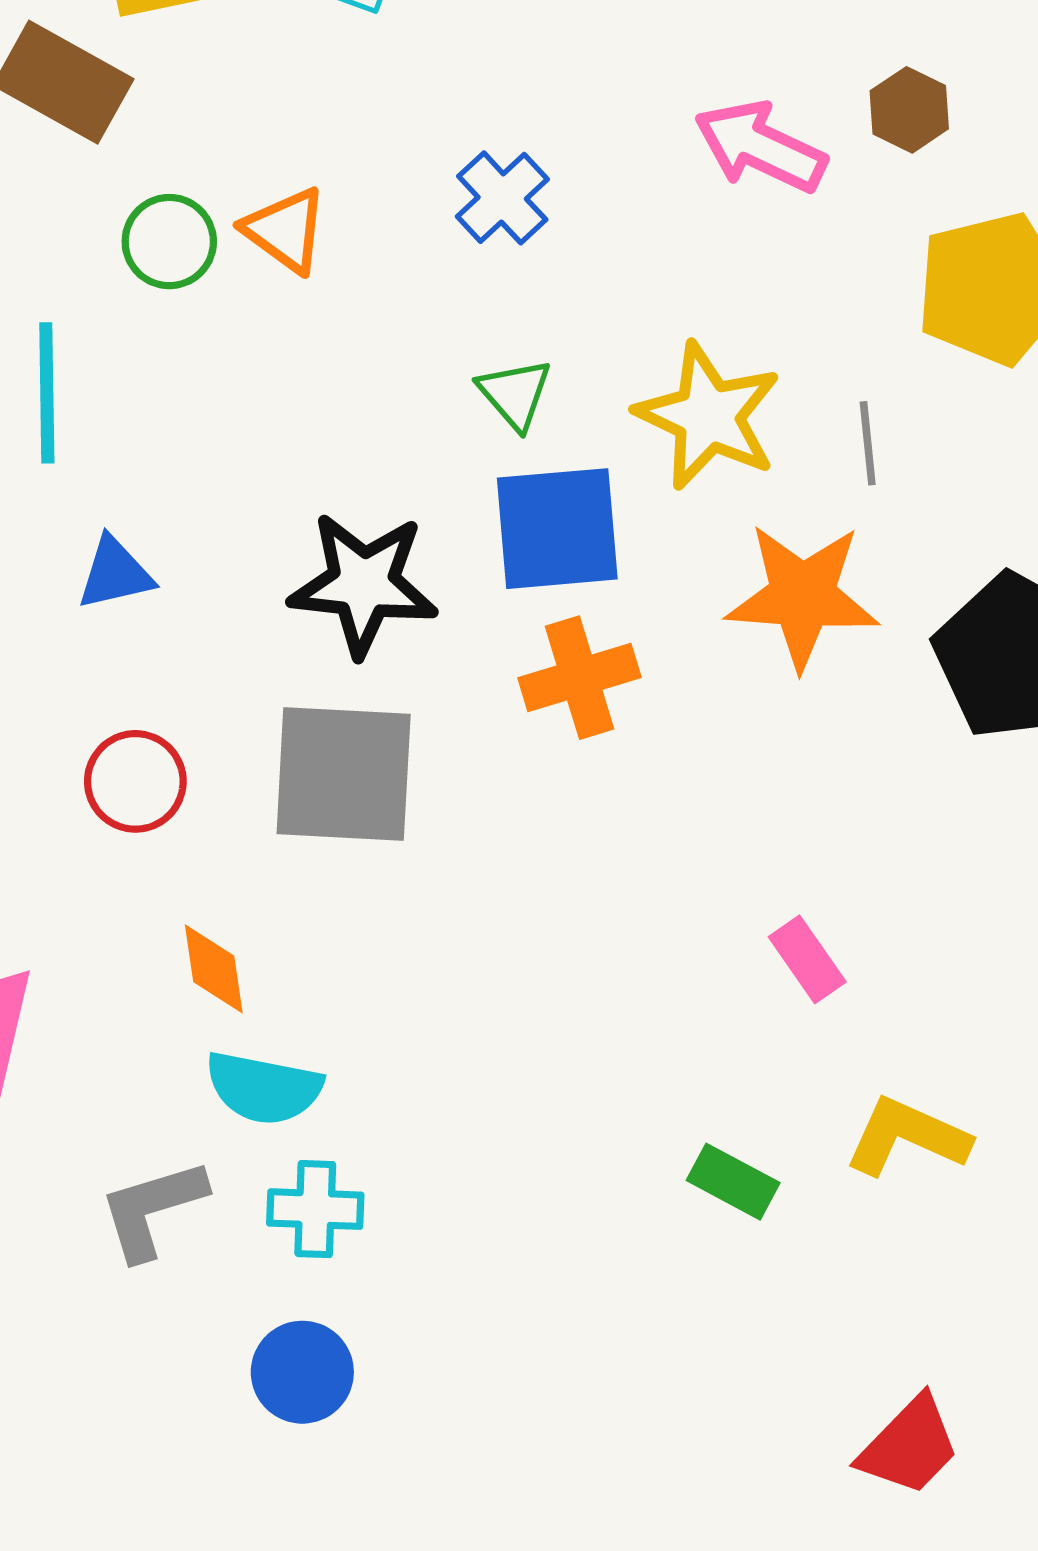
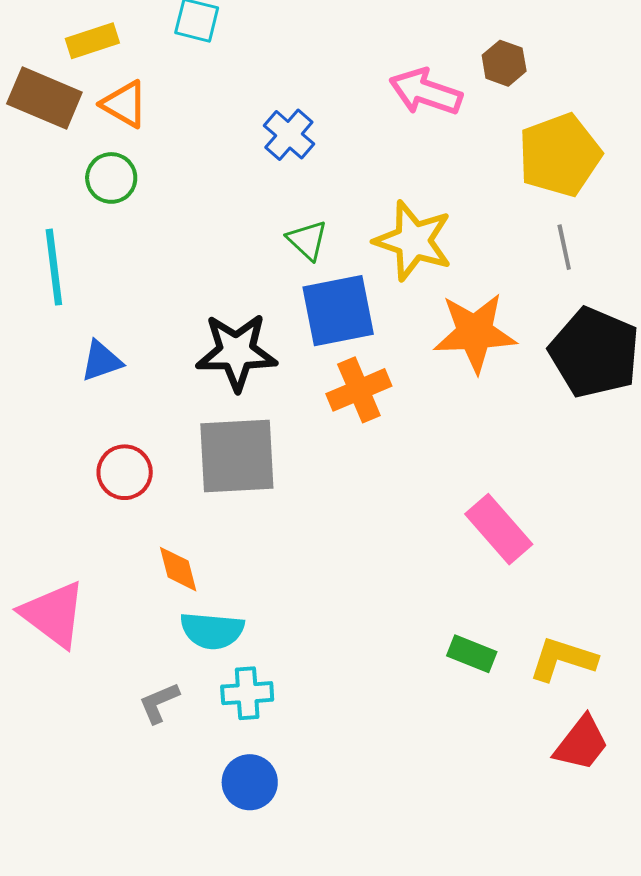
orange triangle: (285, 230) -> (124, 104), moved
gray line: (868, 443) -> (564, 247), moved
pink rectangle: (807, 959) -> (499, 529), size x1.5
yellow L-shape: (907, 1137) -> (563, 659), moved
gray L-shape: (152, 1209) -> (159, 703), size x0.7
red trapezoid: (909, 1446) -> (581, 743), moved

